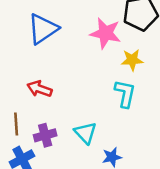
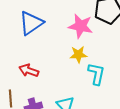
yellow star: (132, 60) -> (78, 54), moved

